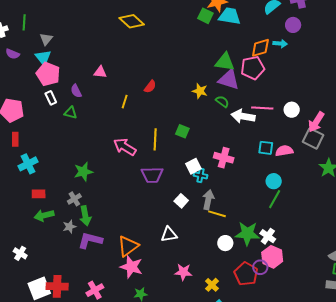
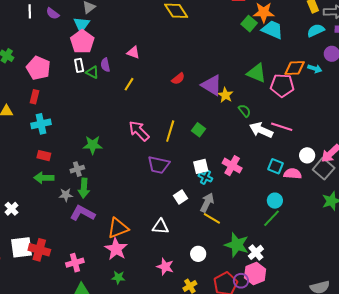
purple triangle: (229, 80) -> (212, 85), moved
yellow line: (125, 102) -> (129, 84), moved
white circle: (292, 110) -> (307, 155), moved
green triangle: (71, 113) -> (92, 72), moved
white circle: (225, 243) -> (198, 254), moved

